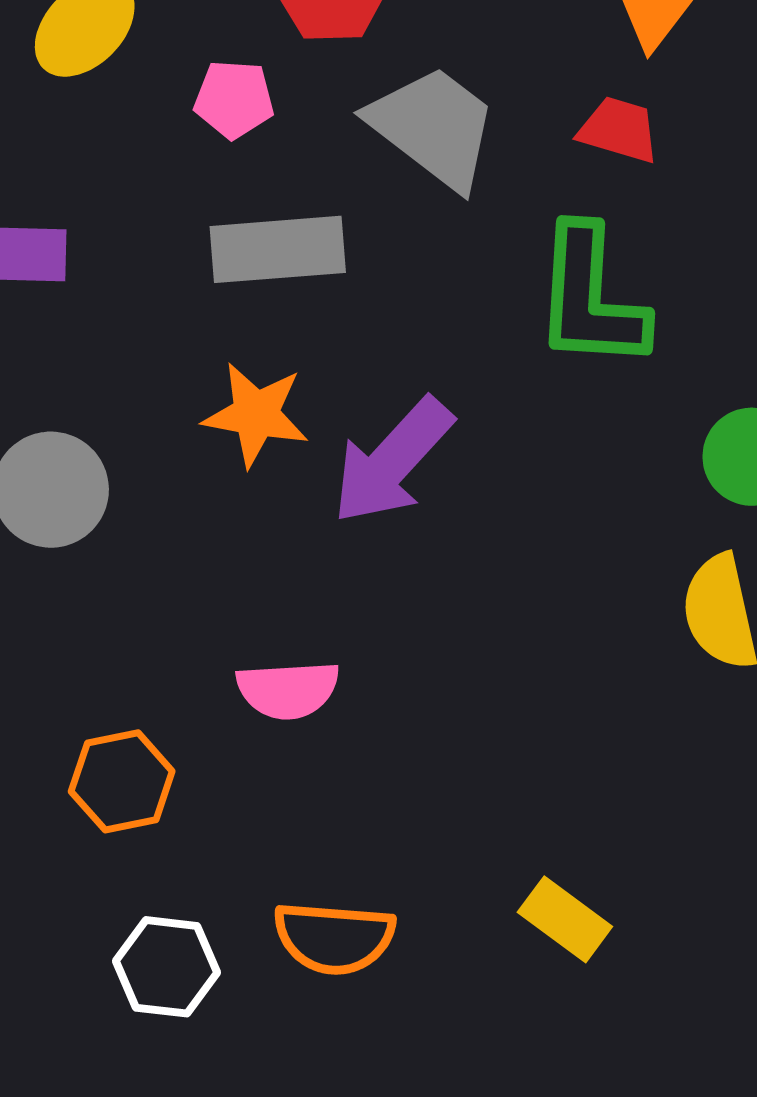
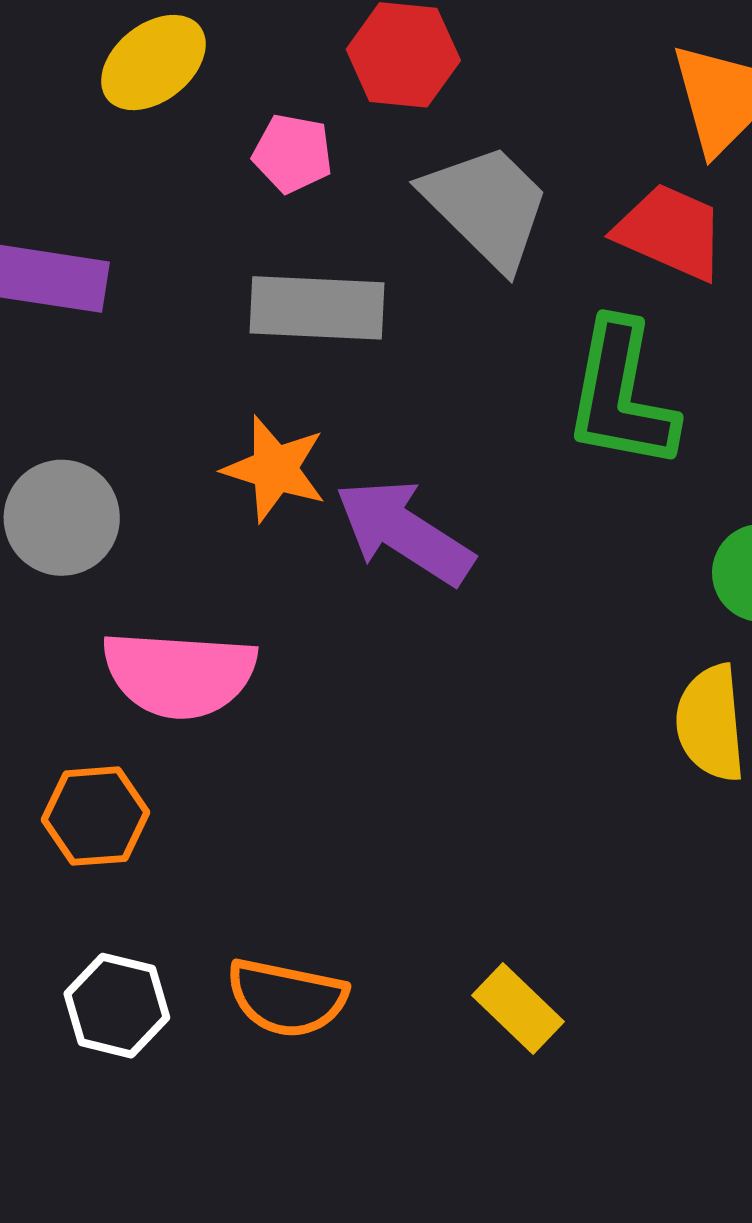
red trapezoid: (619, 130) -> (670, 232), size x1.4
purple arrow: (392, 461) -> (404, 532), turned 73
pink semicircle: (288, 690) -> (179, 674), moved, size x1.5

